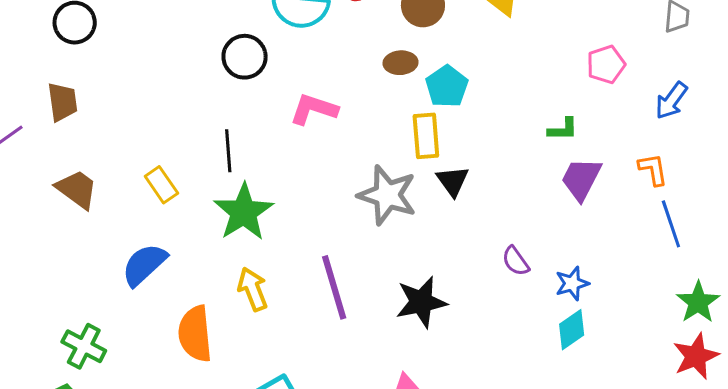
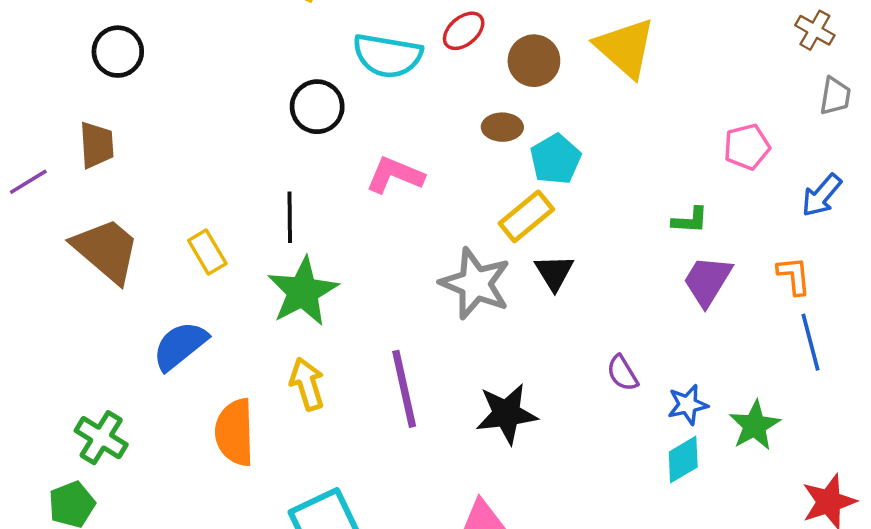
yellow rectangle: (426, 136) -> (526, 216), turned 51
brown trapezoid: (77, 189) -> (106, 250), size x1.4
green star: (698, 302) -> (755, 425), moved

